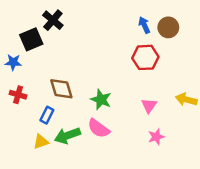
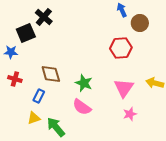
blue arrow: (144, 25) -> (122, 10), moved
pink triangle: (149, 106) -> (124, 88), size x1.5
green arrow: (67, 136) -> (56, 127), moved, turned 70

